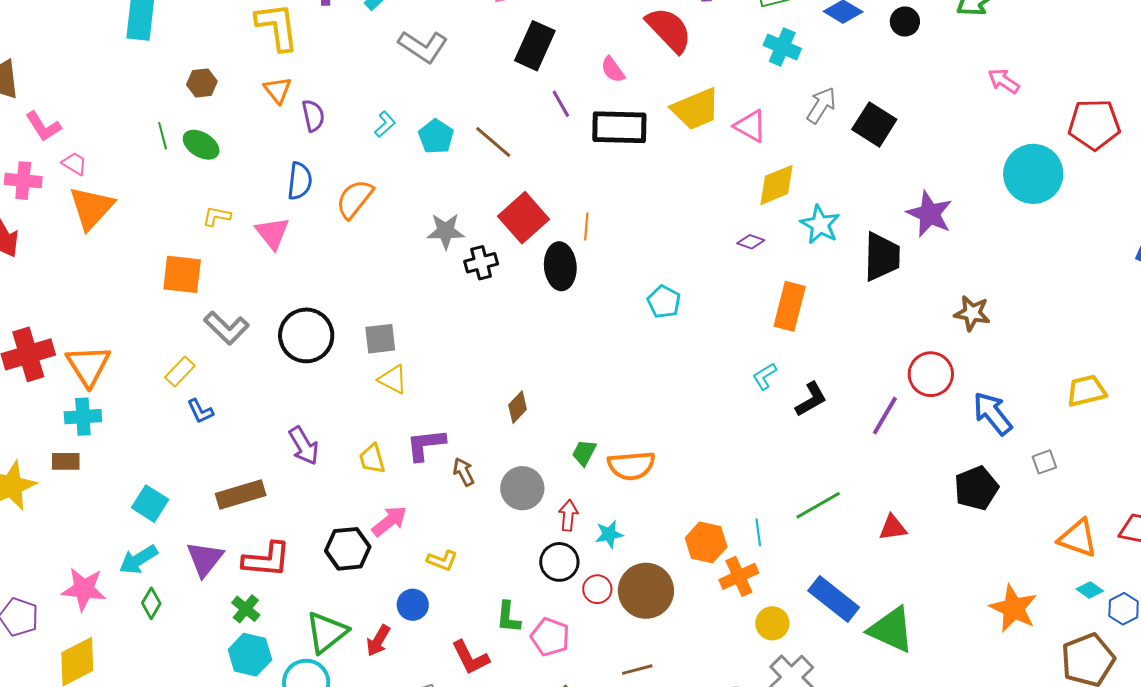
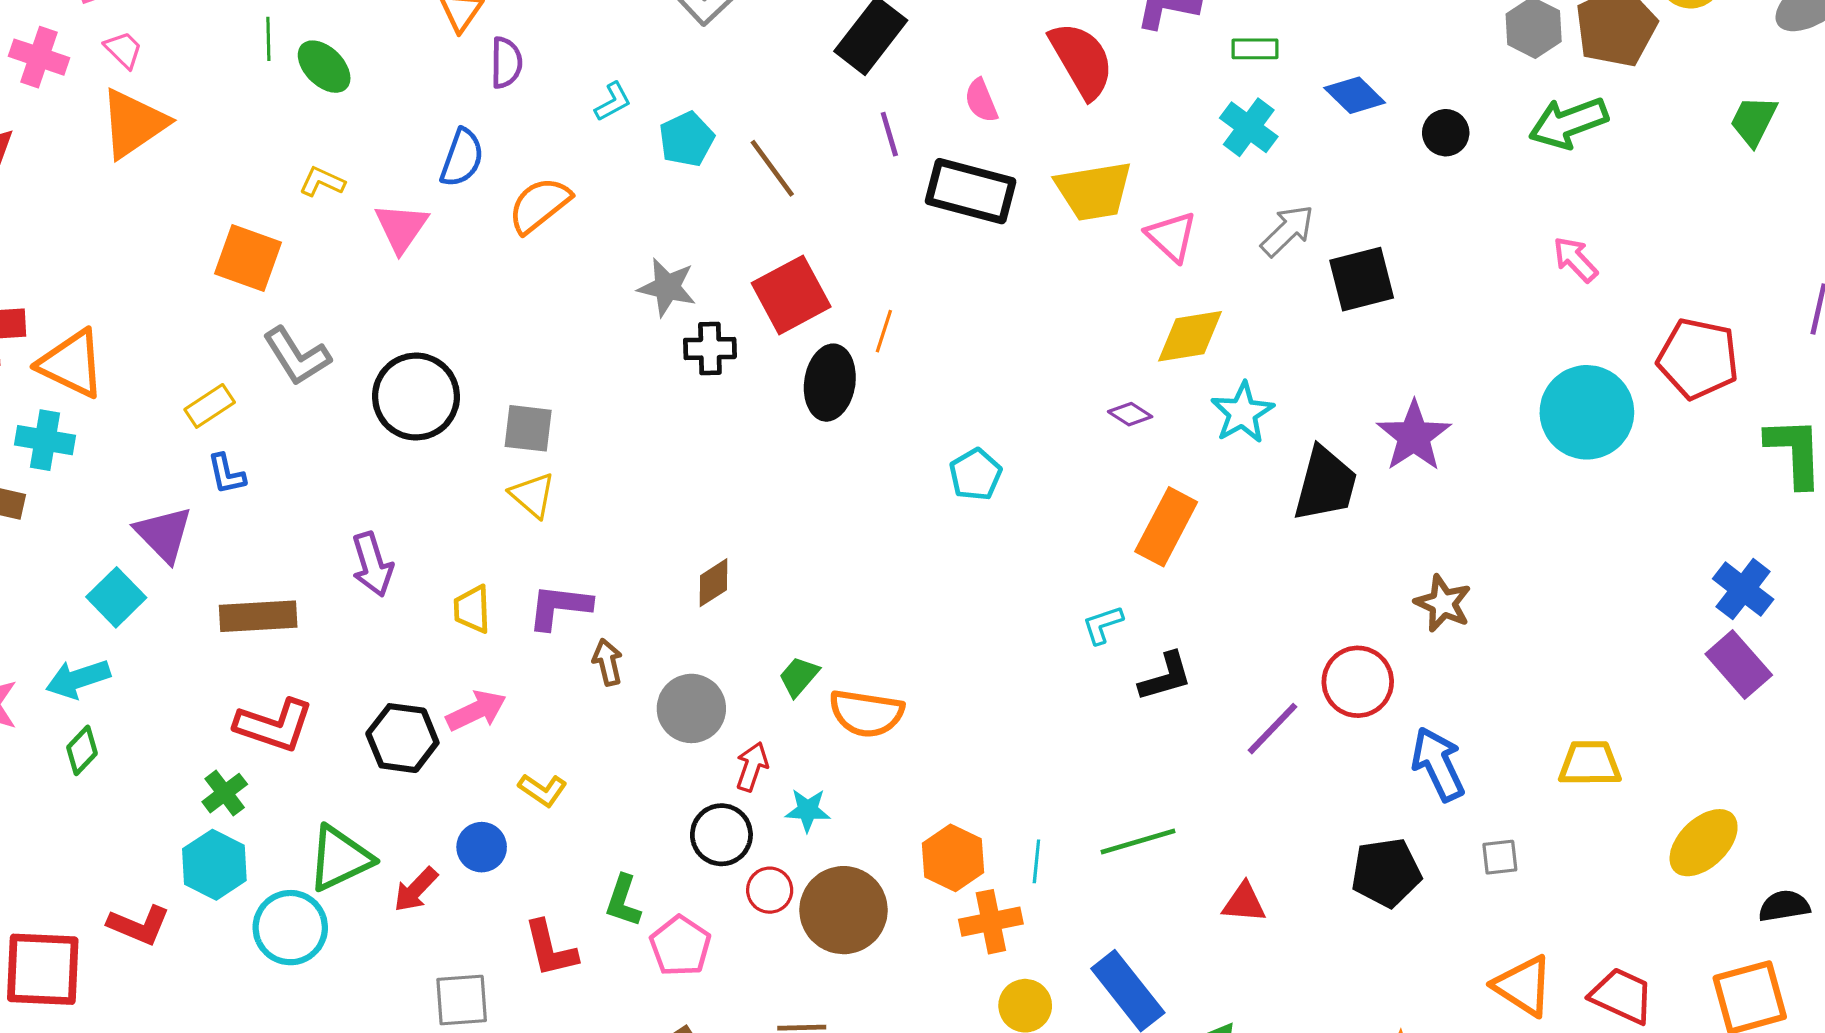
black square: (874, 124) -> (1362, 279), turned 30
orange triangle: (88, 366) -> (72, 364), turned -45
purple triangle: (205, 559) -> (164, 534), moved, turned -36

